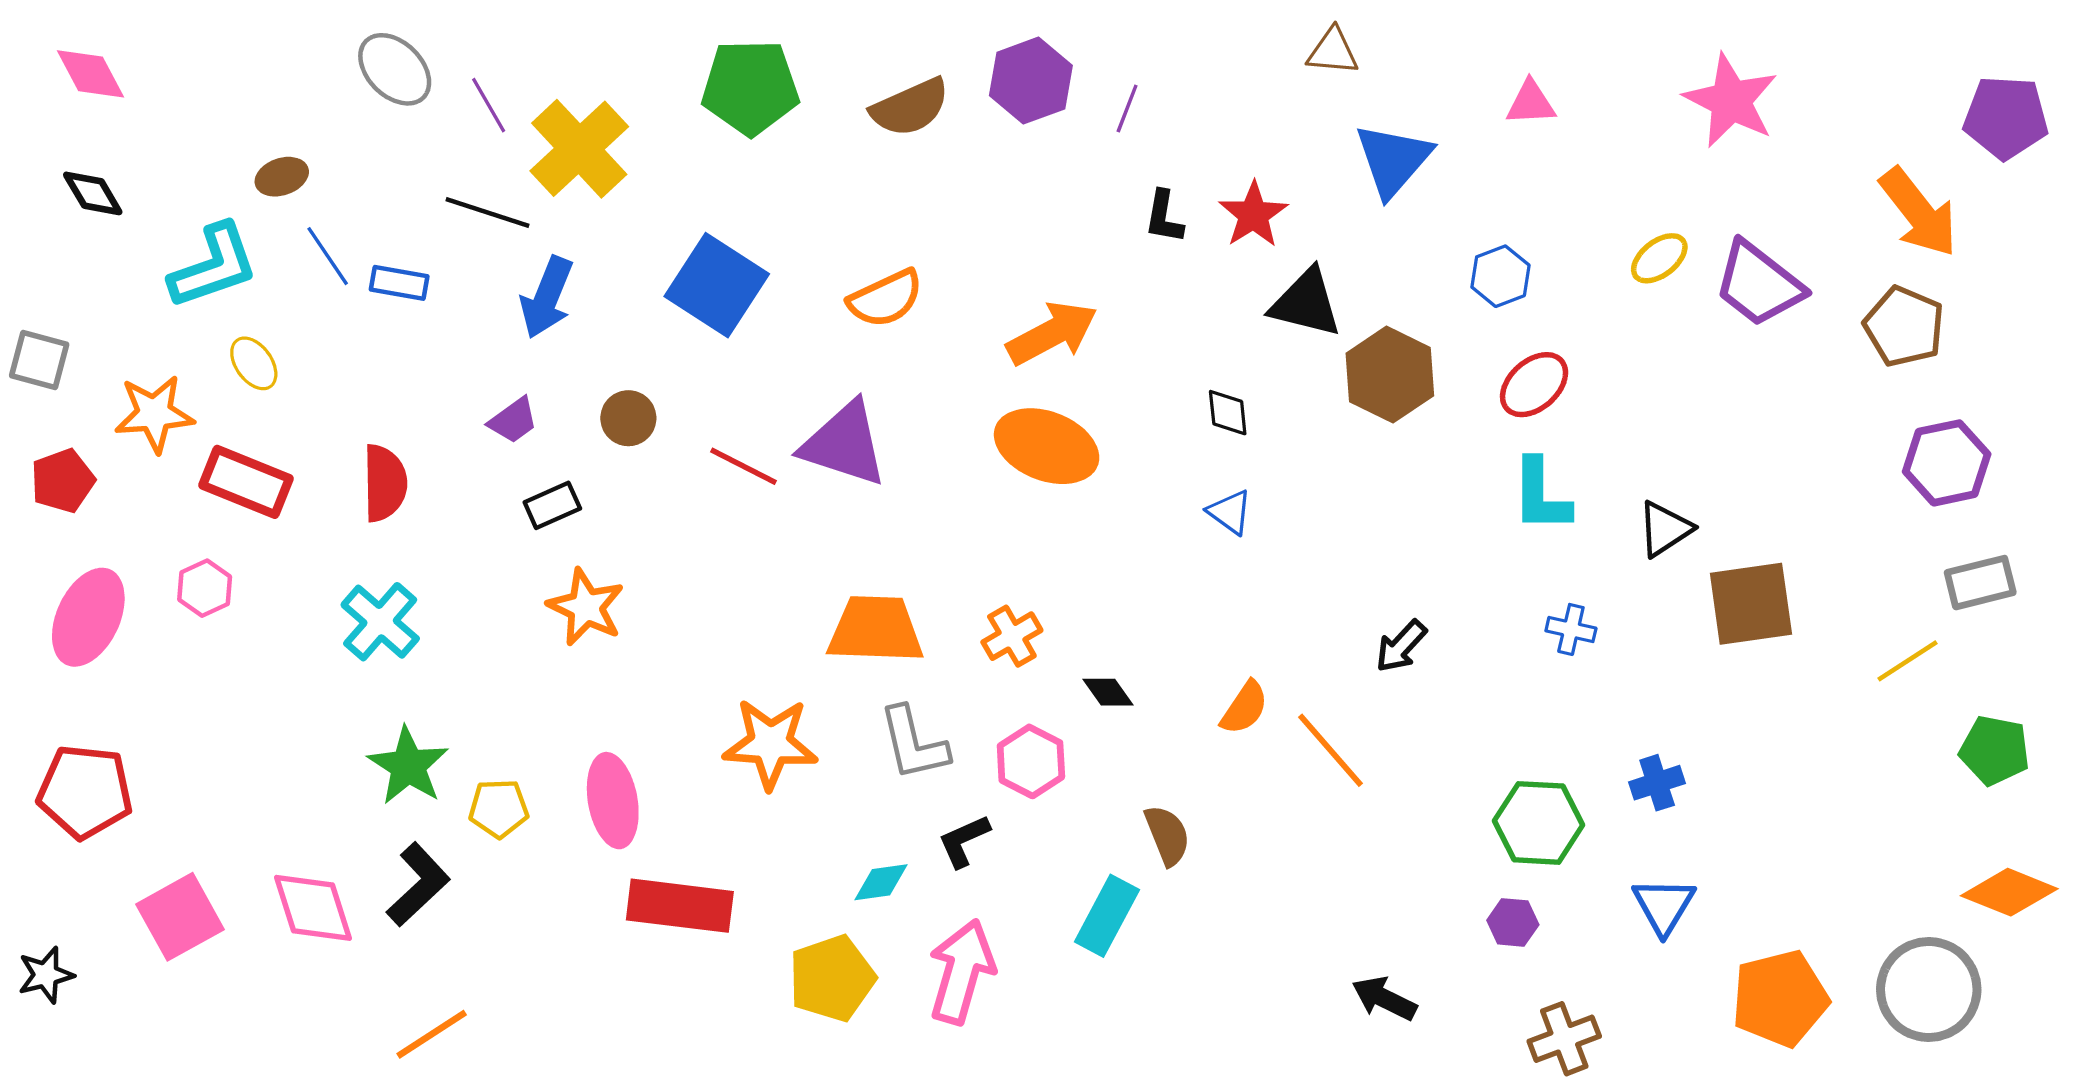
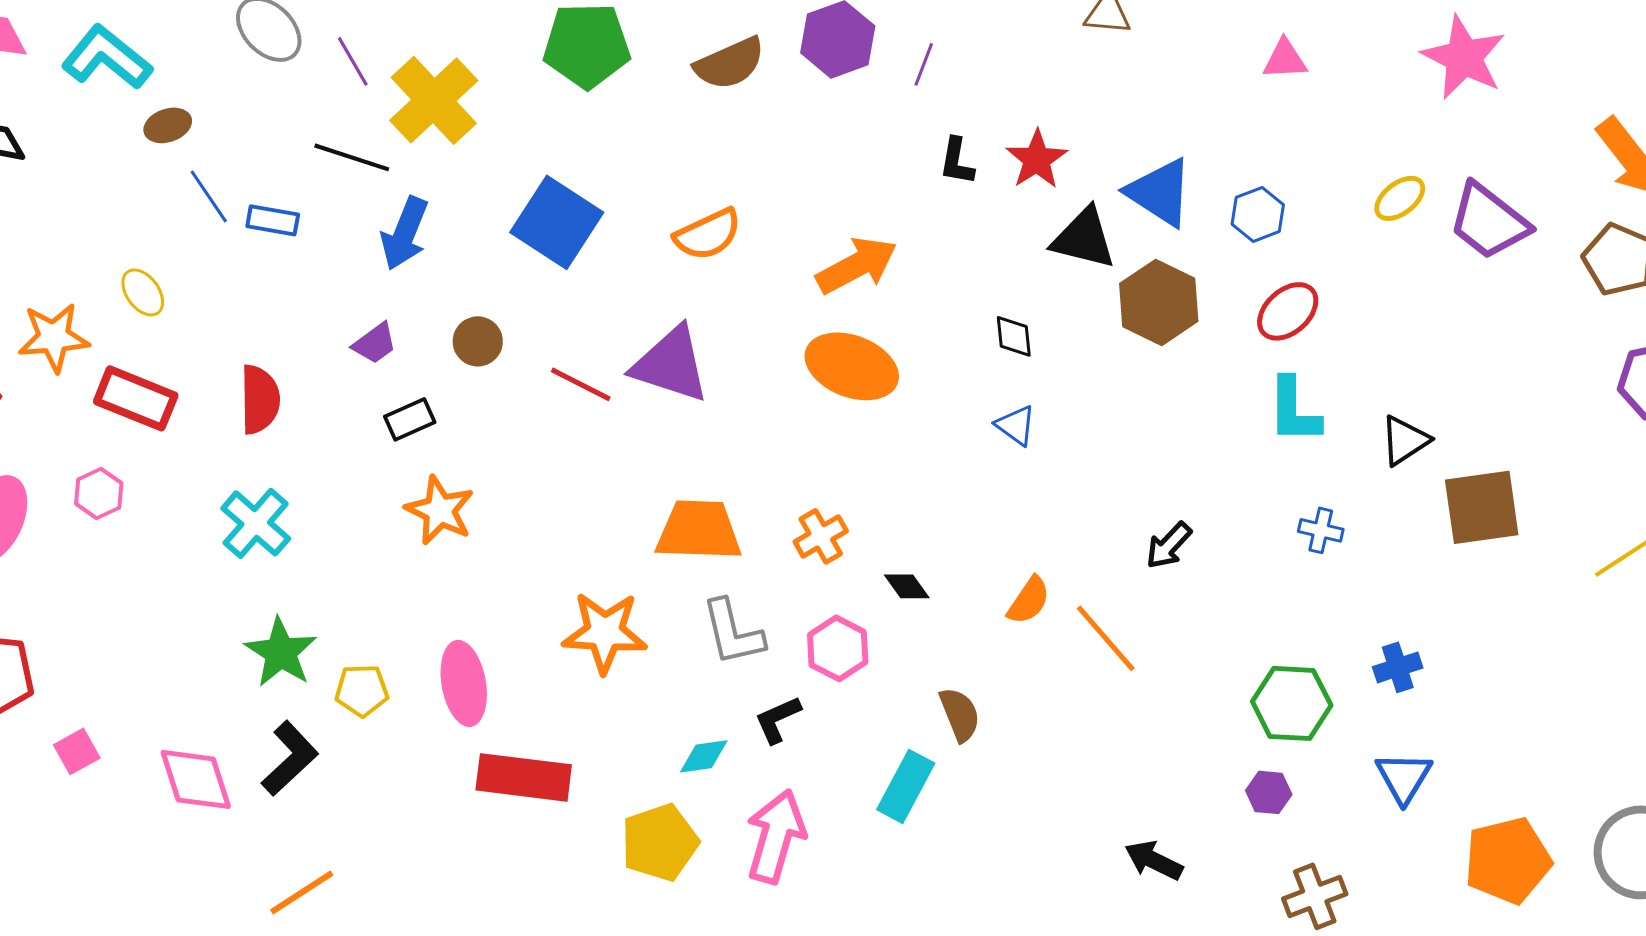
blue triangle: (1393, 160) -> (1160, 192), moved, turned -38
cyan L-shape: (214, 266) -> (107, 57), moved, turned -122
pink square: (180, 917) -> (77, 751), moved, size x0.6

